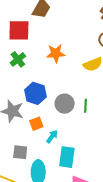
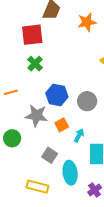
orange star: (56, 53) -> (87, 22), moved
gray square: (20, 152) -> (50, 155), turned 35

